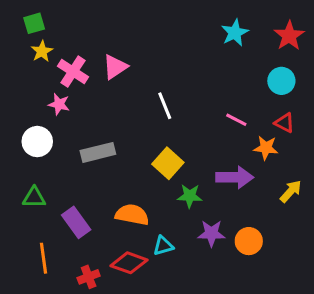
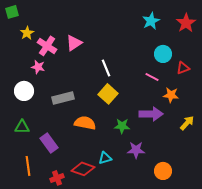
green square: (34, 23) -> (12, 12), moved
cyan circle: (281, 81) -> (163, 54), moved
red triangle: (285, 123) -> (183, 68), moved, turned -48
yellow square: (168, 163) -> (108, 94), moved
orange semicircle: (132, 215) -> (85, 123), moved
orange circle: (249, 241) -> (163, 171), moved

